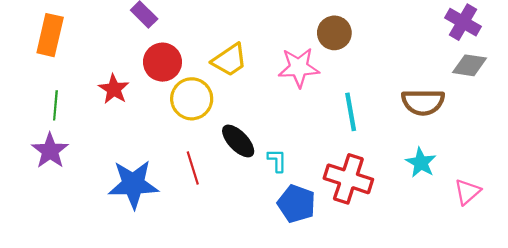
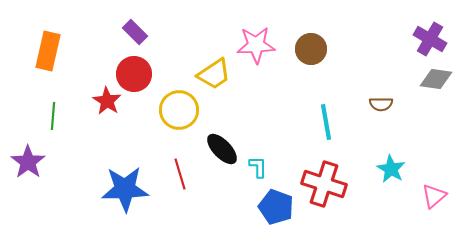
red circle: (162, 62) -> (134, 74), moved
pink star: (299, 67) -> (256, 45), moved
brown semicircle: (423, 102) -> (381, 104), moved, size x0.6
purple star: (50, 151) -> (28, 162), moved

